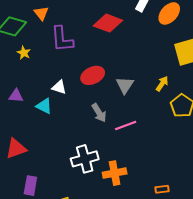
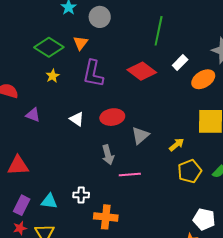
cyan triangle: (44, 106) -> (49, 201), moved, turned -36
white cross: (85, 159) -> (81, 195), size x0.6

